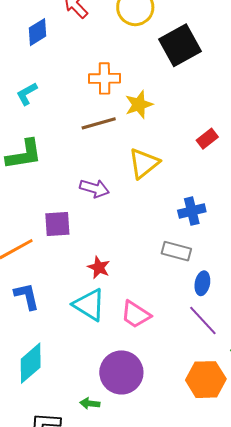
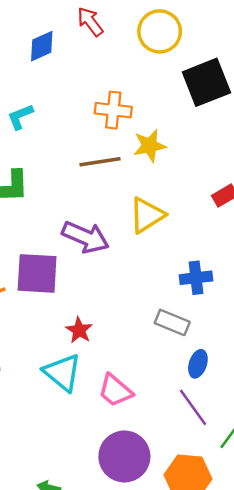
purple arrow: (94, 188) -> (85, 237), size x1.4
purple square: (57, 224) -> (37, 273), size x1.4
purple circle: (121, 372) -> (124, 456), moved

